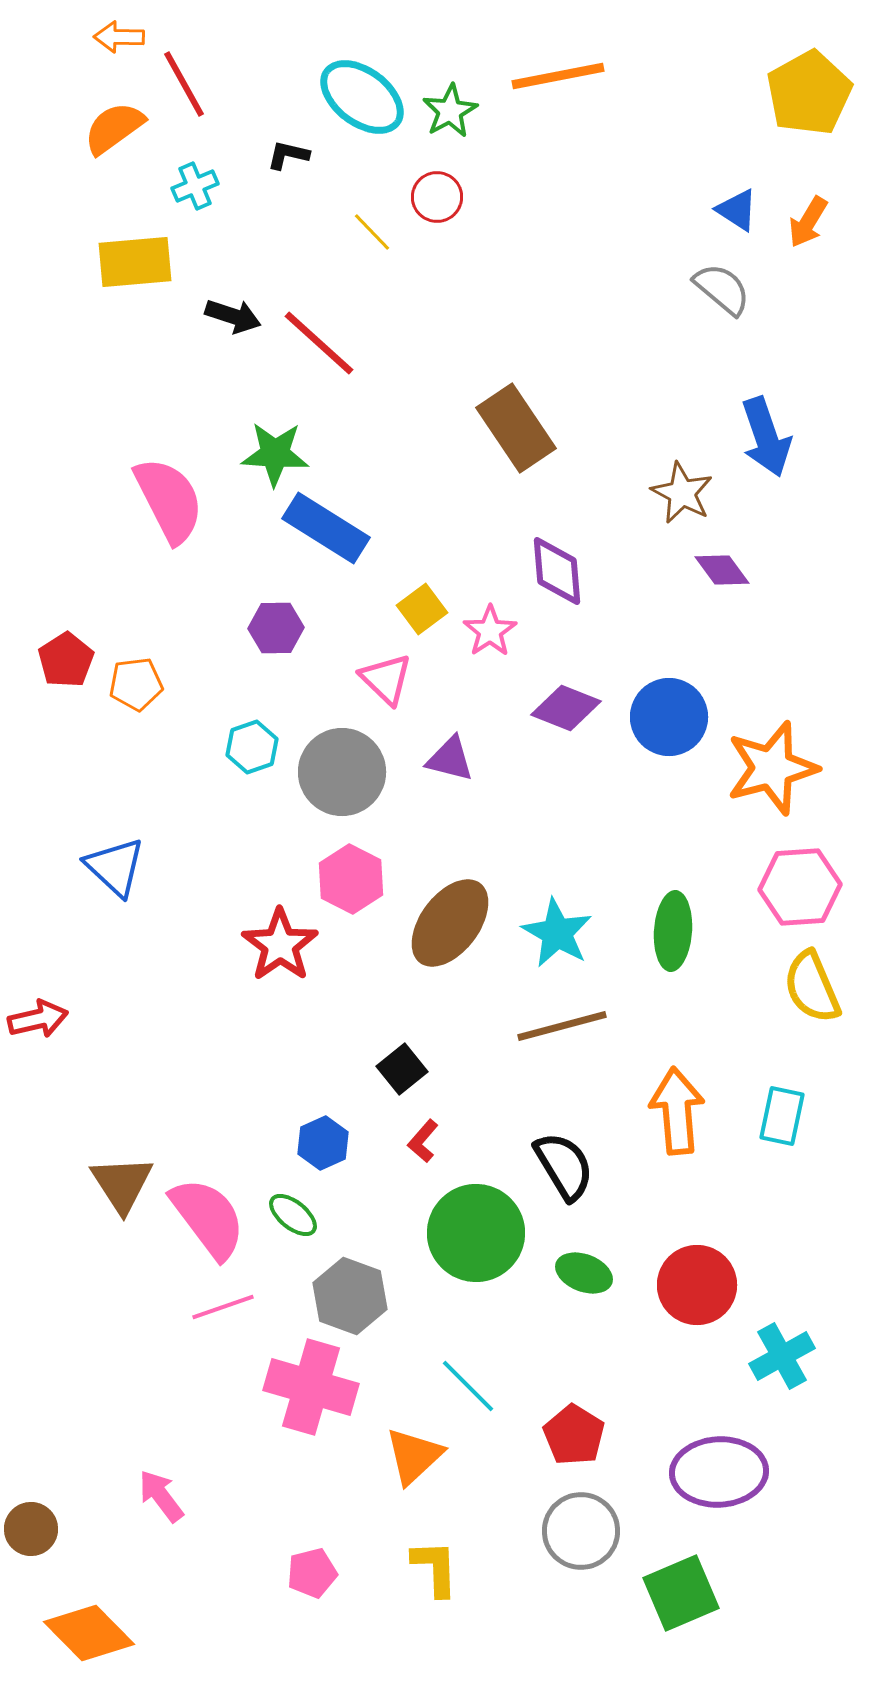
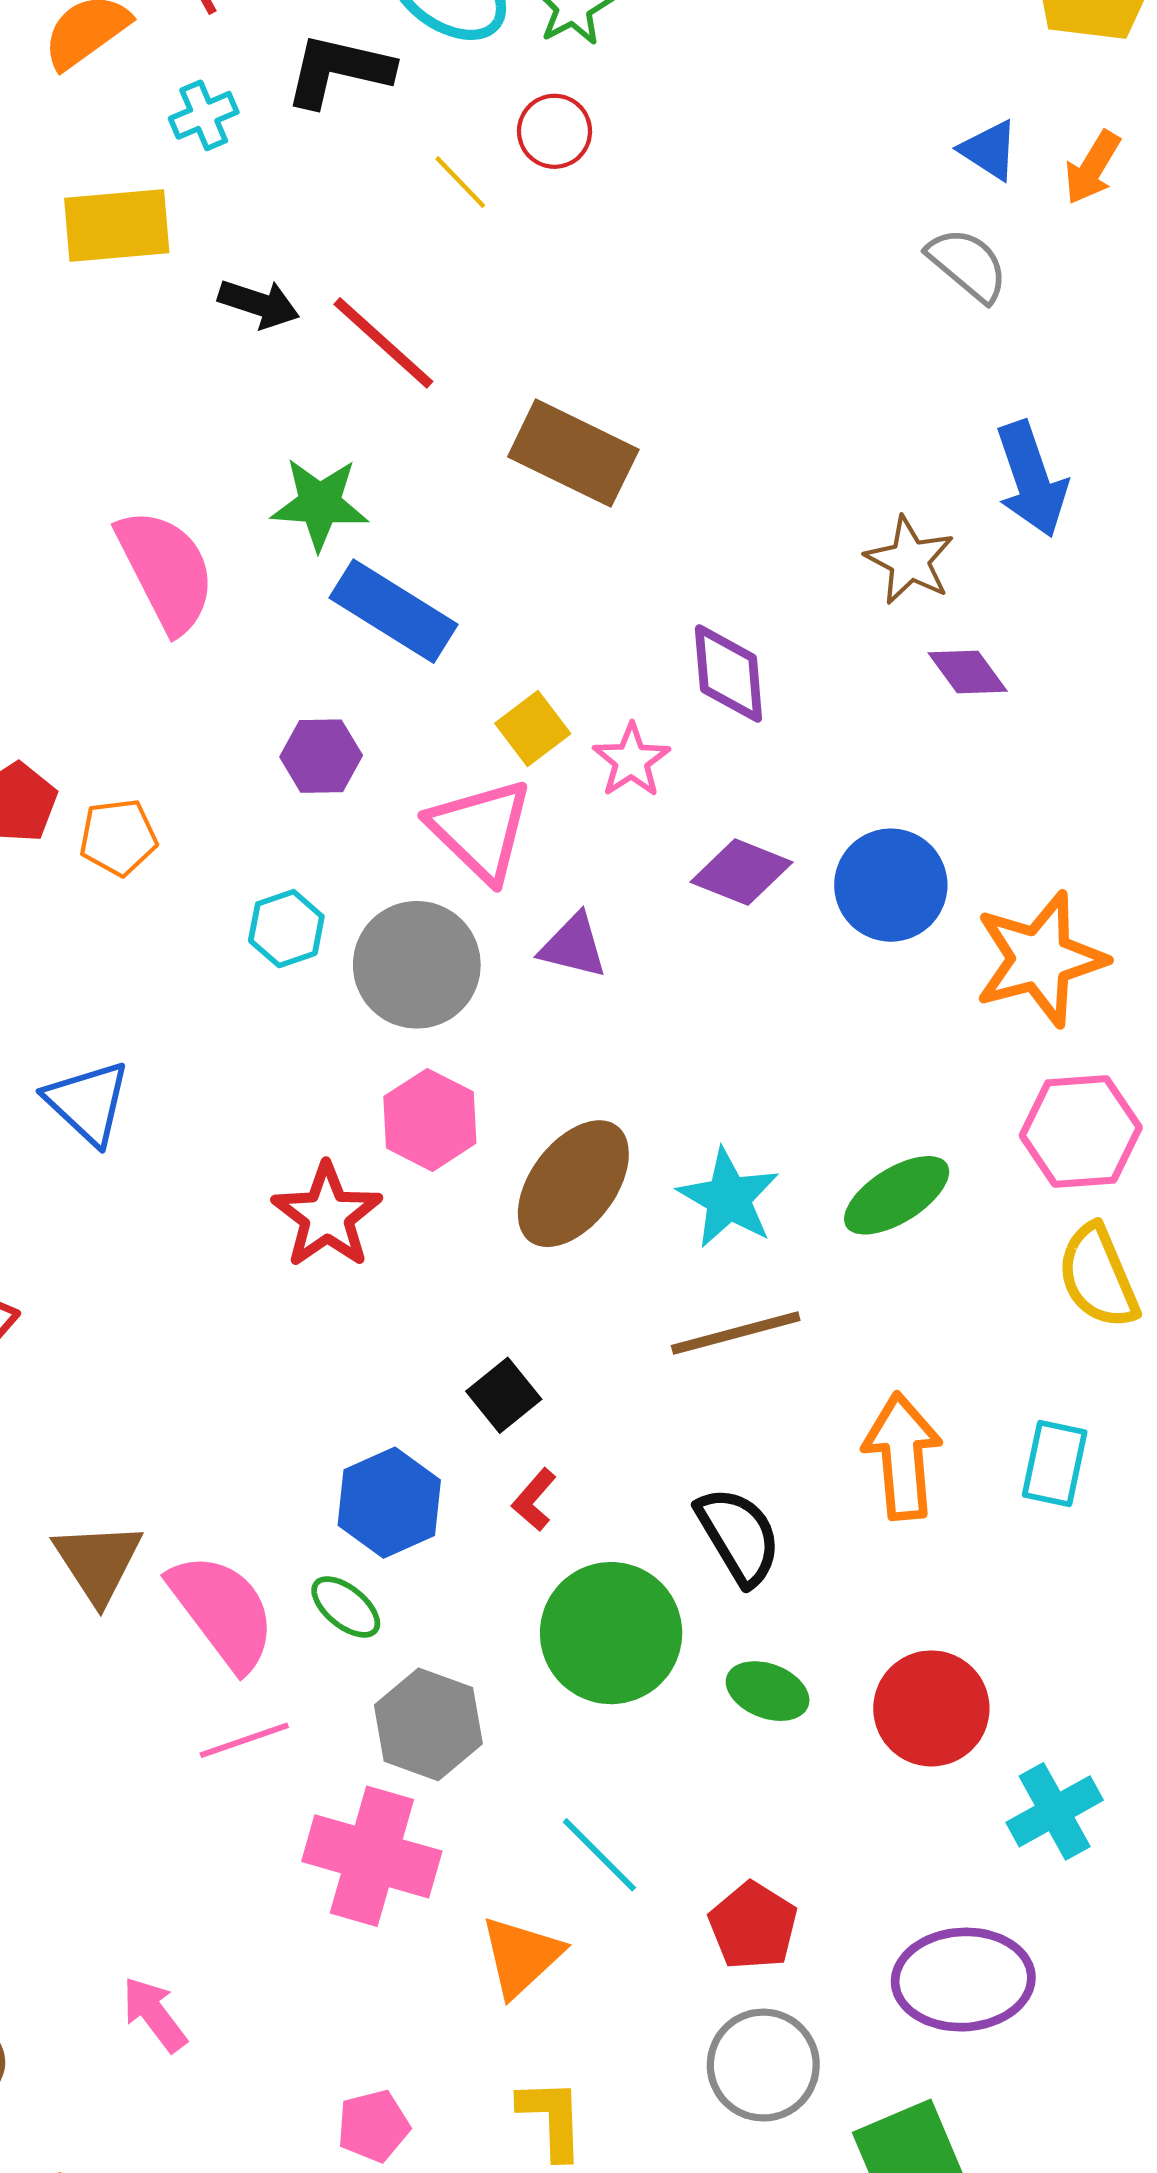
black L-shape: (288, 155) -> (339, 70), size x1.8
brown rectangle: (516, 428) -> (573, 453), moved, turned -30
pink triangle: (386, 679) -> (481, 830), size x1.4
green ellipse: (673, 931) -> (897, 1195), turned 54
blue hexagon: (323, 1143) -> (389, 1503), size x1.4

